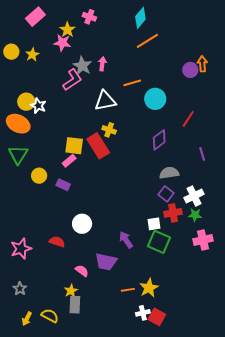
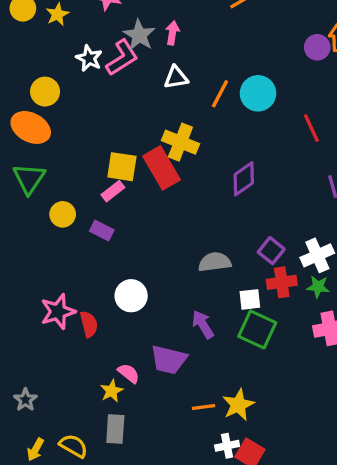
orange line: (132, 83) -> (220, 94), moved, turned -48
white triangle: (105, 101) -> (176, 78), moved, size x0.7
white star: (38, 106) -> (89, 58), moved
red line: (188, 119) -> (311, 128), turned -60
yellow cross: (109, 130) -> (180, 142), size x1.5
purple diamond: (159, 140) -> (244, 179), moved
gray semicircle: (169, 173) -> (215, 262), moved
red semicircle: (57, 242) -> (89, 324), turned 56
pink star: (21, 249) -> (58, 312), moved
yellow star: (71, 291) -> (112, 391), moved

